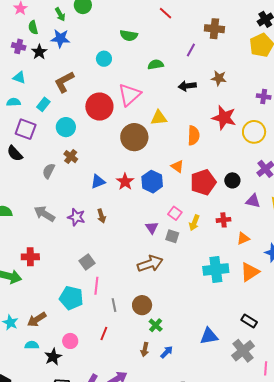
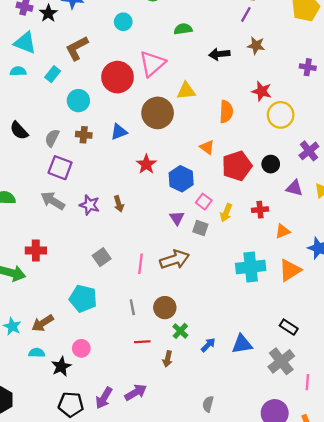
purple line: (191, 50) -> (246, 14), moved
cyan triangle: (19, 78) -> (25, 43), size x1.5
red star: (224, 118) -> (262, 91), size x0.7
purple square: (26, 129) -> (60, 168), moved
yellow circle: (254, 132) -> (281, 115), moved
brown cross: (71, 157) -> (84, 135), turned -32
gray semicircle: (49, 171) -> (52, 138), moved
blue triangle: (98, 182) -> (119, 132), moved
blue hexagon: (152, 182) -> (181, 179), moved
pink line: (96, 286) -> (141, 264), moved
red line: (104, 333) -> (142, 342), moved, turned 64
blue arrow: (167, 352) -> (208, 345), moved

